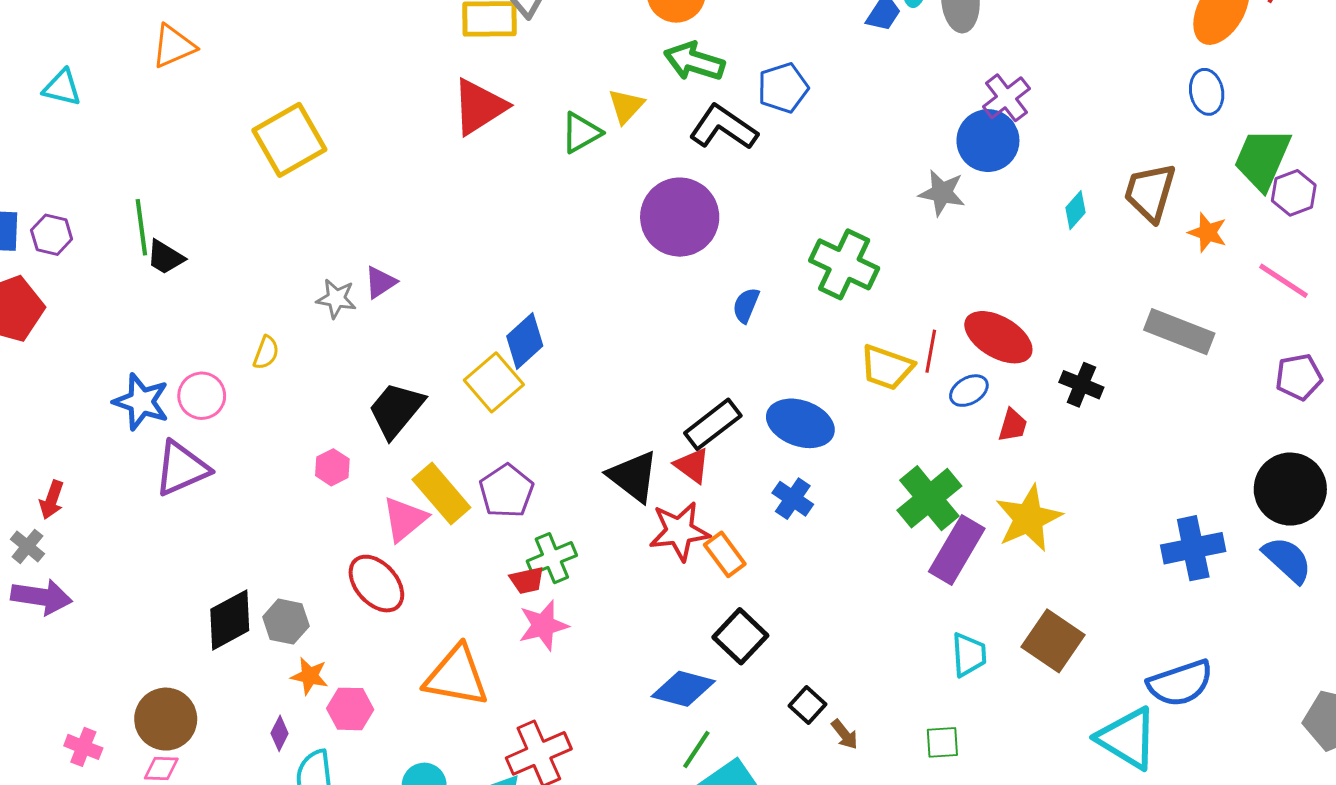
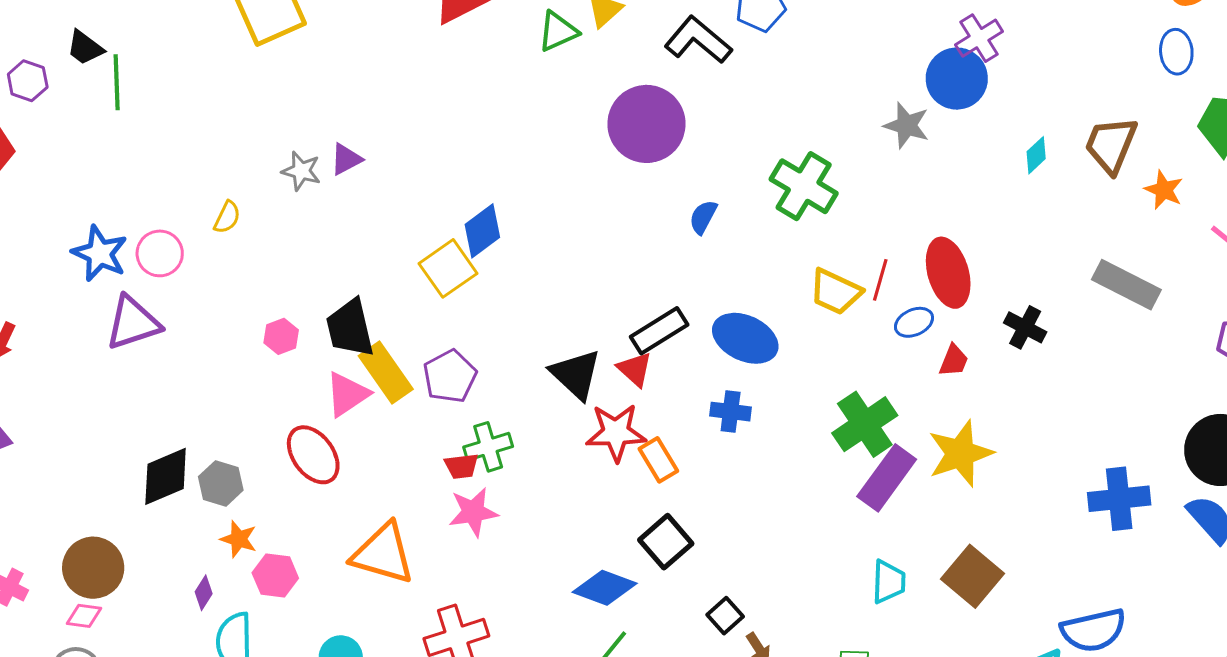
black trapezoid: (165, 257) -> (85, 48), moved
red ellipse: (998, 337) -> (948, 273), turned 38
black trapezoid: (396, 410) -> (350, 328), moved, turned -58
blue cross: (793, 499) -> (731, 412), turned -33

